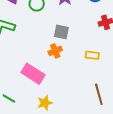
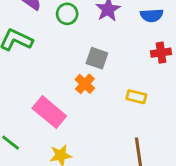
orange cross: (55, 51) -> (85, 84), turned -32

